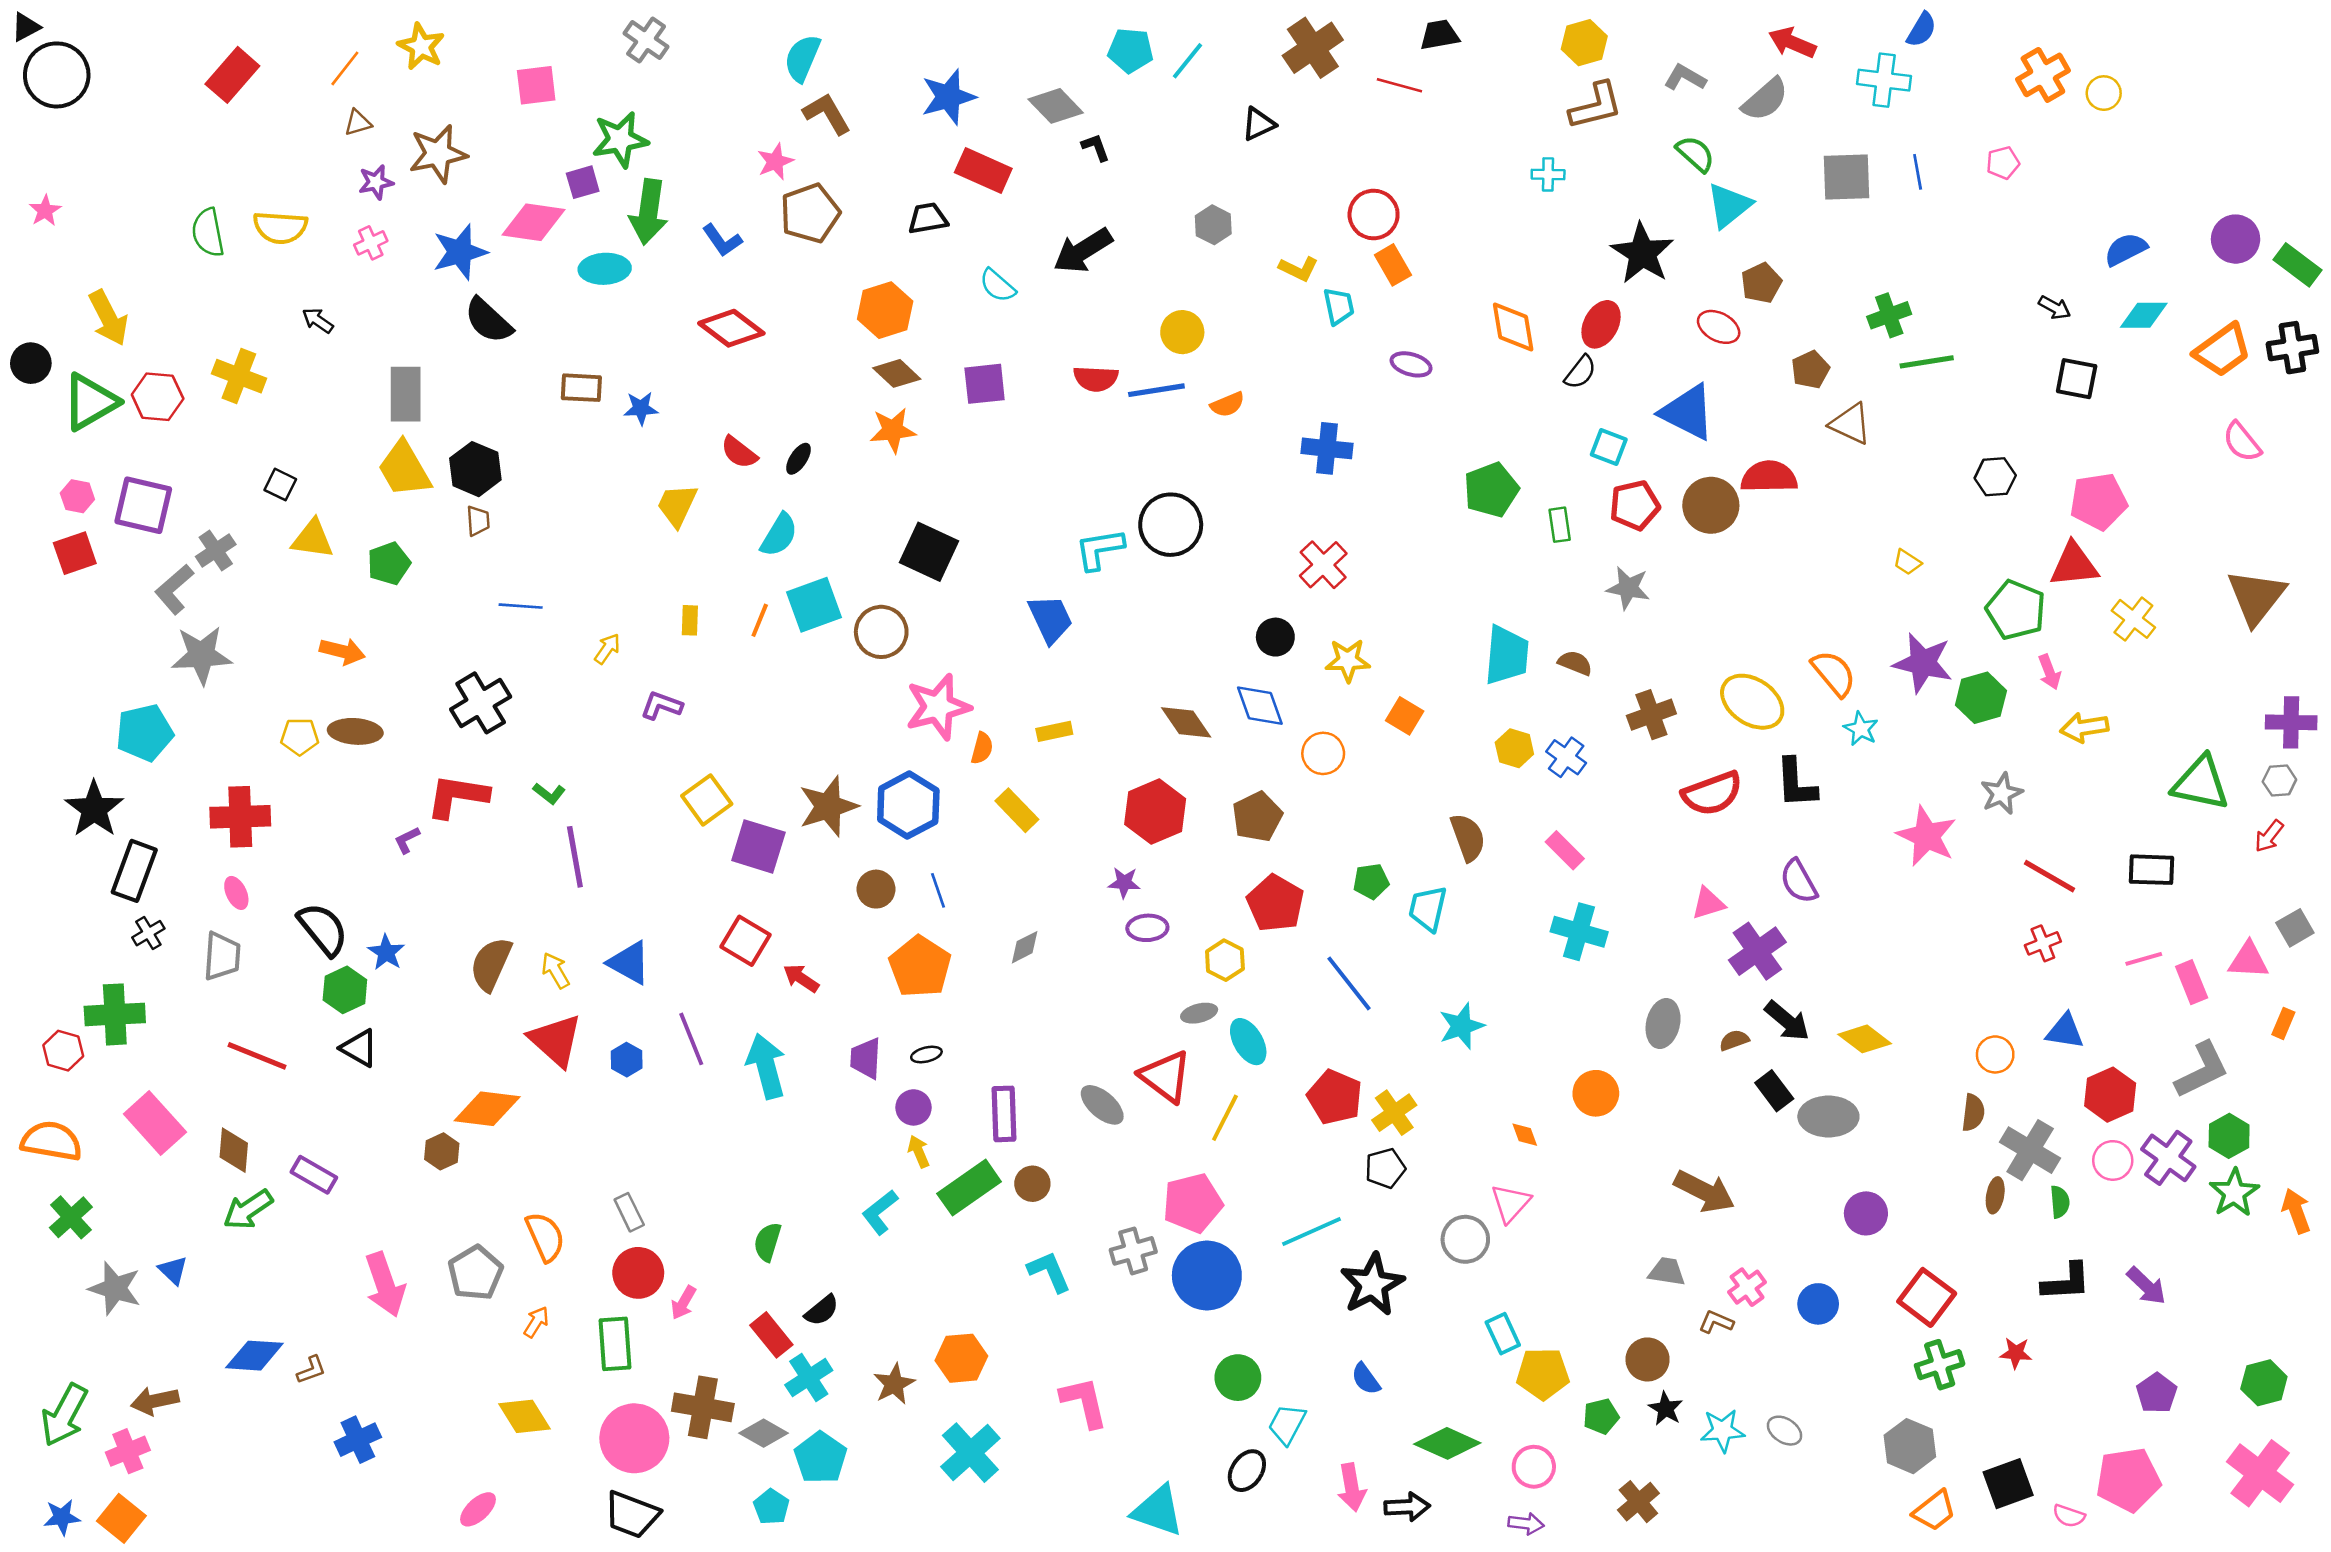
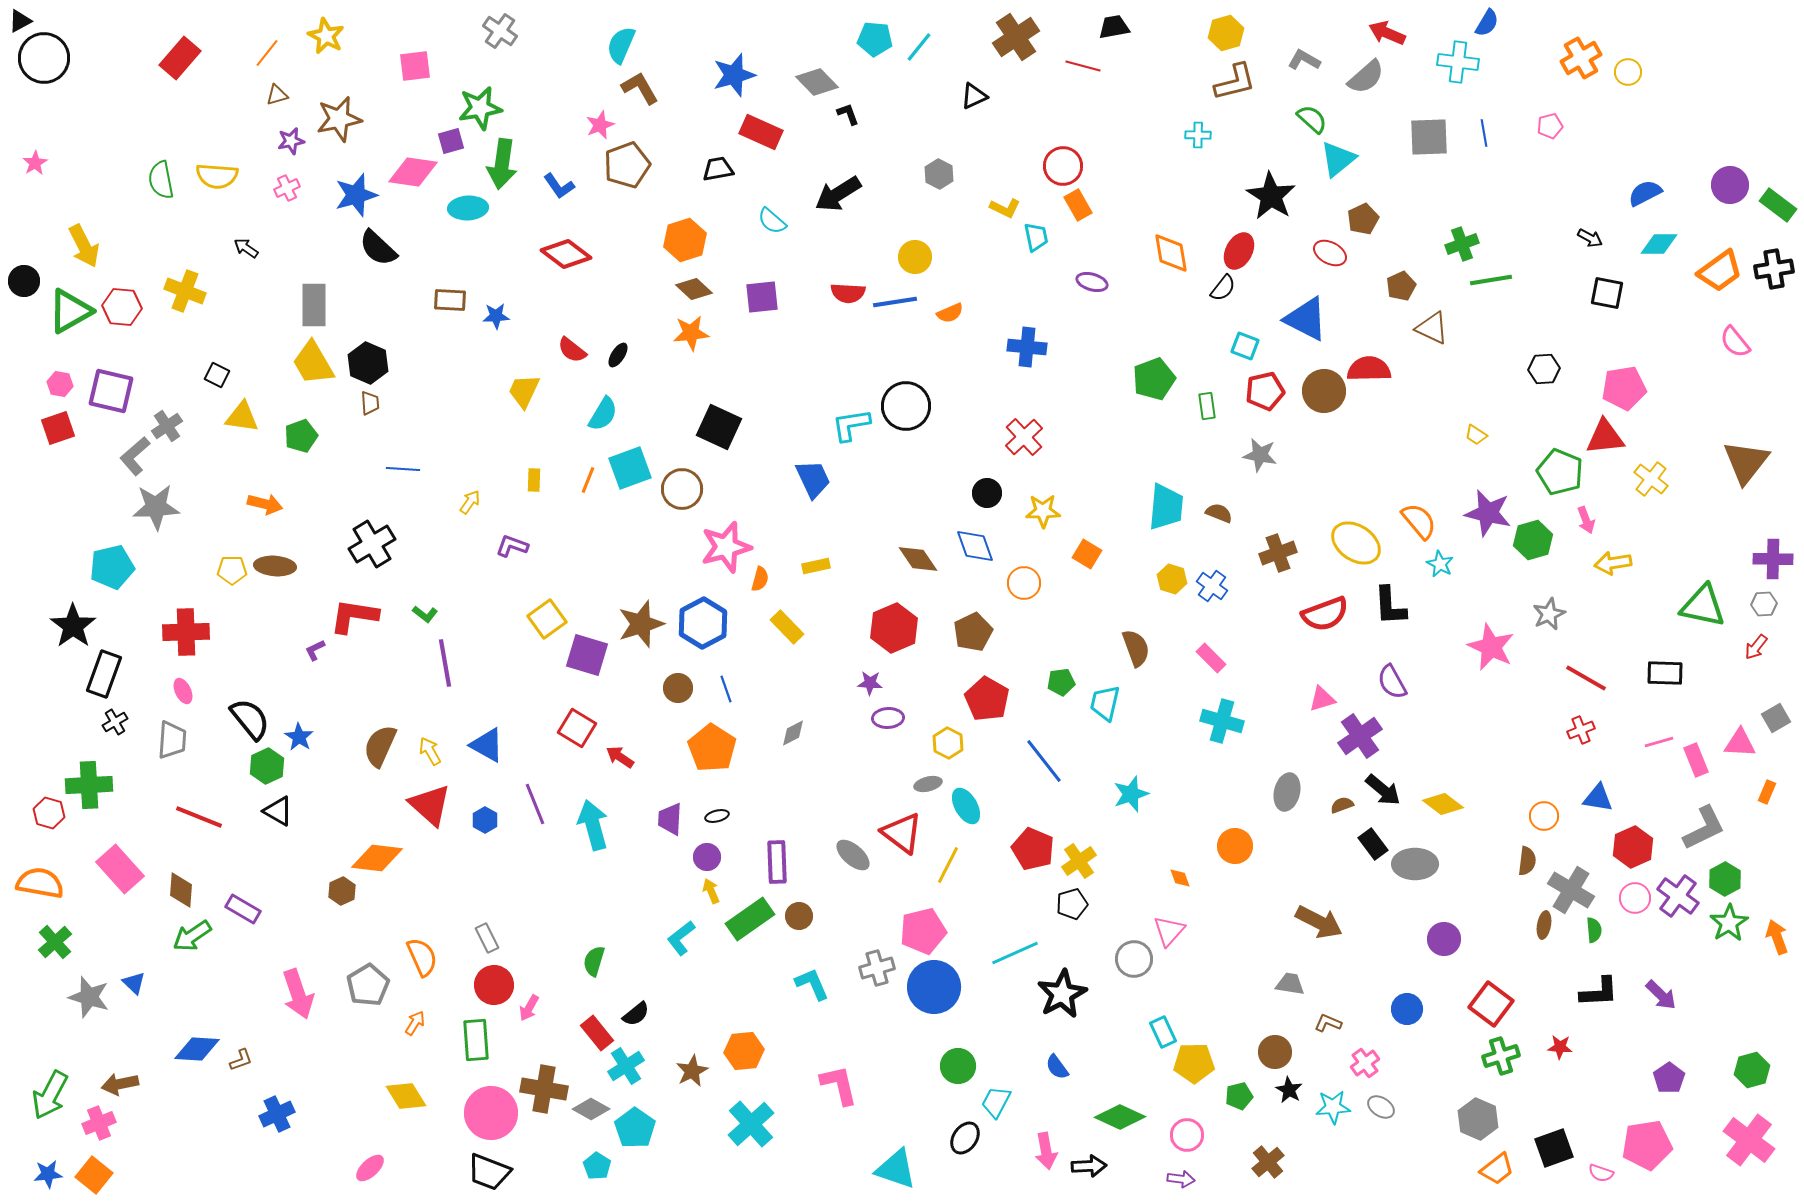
pink cross: (1747, 1287) -> (1365, 1063), moved

